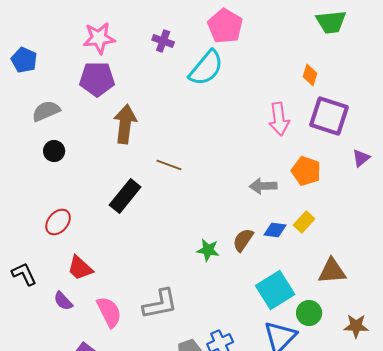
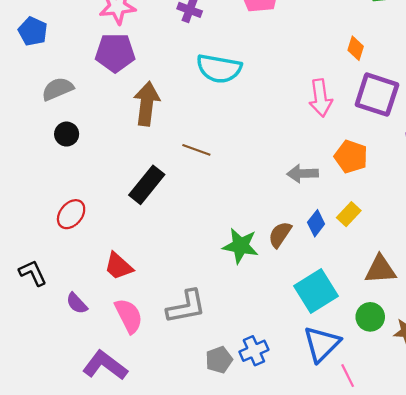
cyan semicircle: (206, 68) -> (219, 69), moved, turned 60
blue diamond: (275, 230) -> (316, 223), turned -60
green star: (208, 250) -> (240, 246), size x1.4
red trapezoid: (80, 268) -> (119, 266), moved
green circle: (309, 313) -> (370, 317), moved

